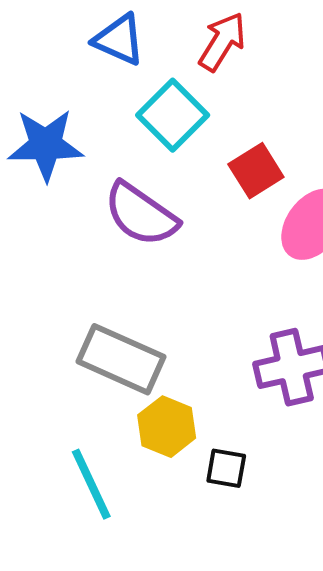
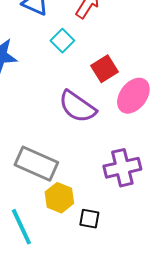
cyan square: (173, 115) -> (62, 41), size x0.7
purple semicircle: (141, 214) -> (77, 107), moved

